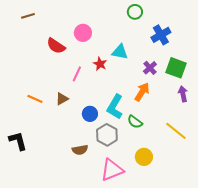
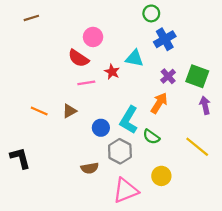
blue cross: (161, 35) -> (165, 39), moved
red semicircle: (56, 46) -> (78, 58), moved
pink line: (77, 74) -> (86, 83), turned 56

